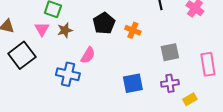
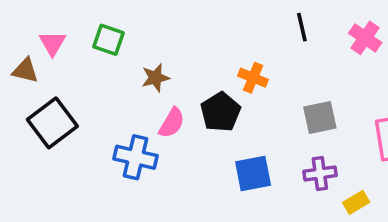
black pentagon: (104, 23) -> (220, 112), moved
pink triangle: (42, 29) -> (52, 43), moved
brown star: (65, 30) -> (155, 78), moved

